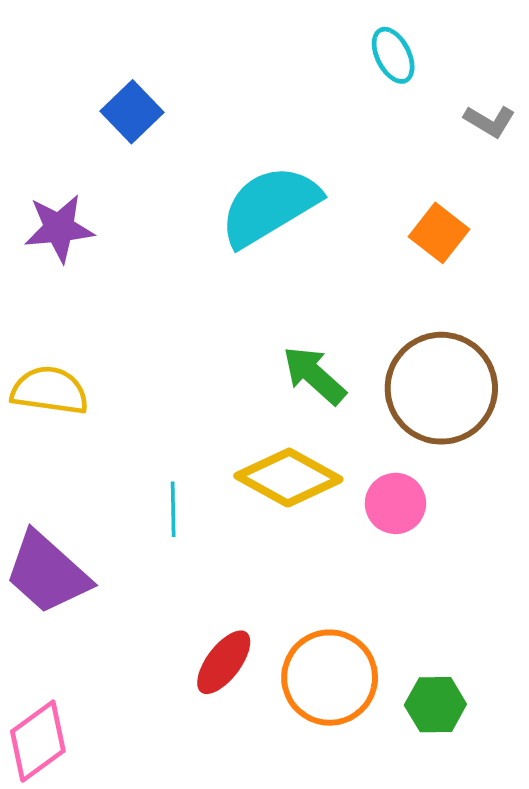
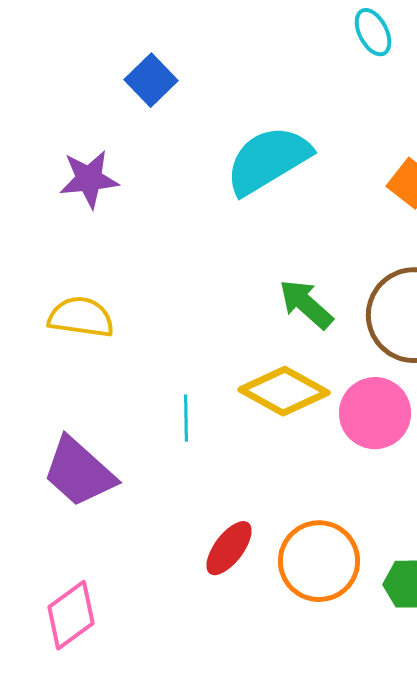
pink circle: (395, 503) -> (375, 413), size x1.4

